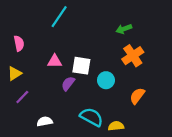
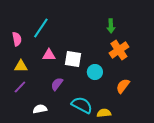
cyan line: (59, 17) -> (41, 28), moved
green arrow: (124, 29) -> (111, 26), turned -72
yellow triangle: (15, 74) -> (21, 66), moved, turned 32
purple semicircle: (68, 84) -> (57, 84), moved

